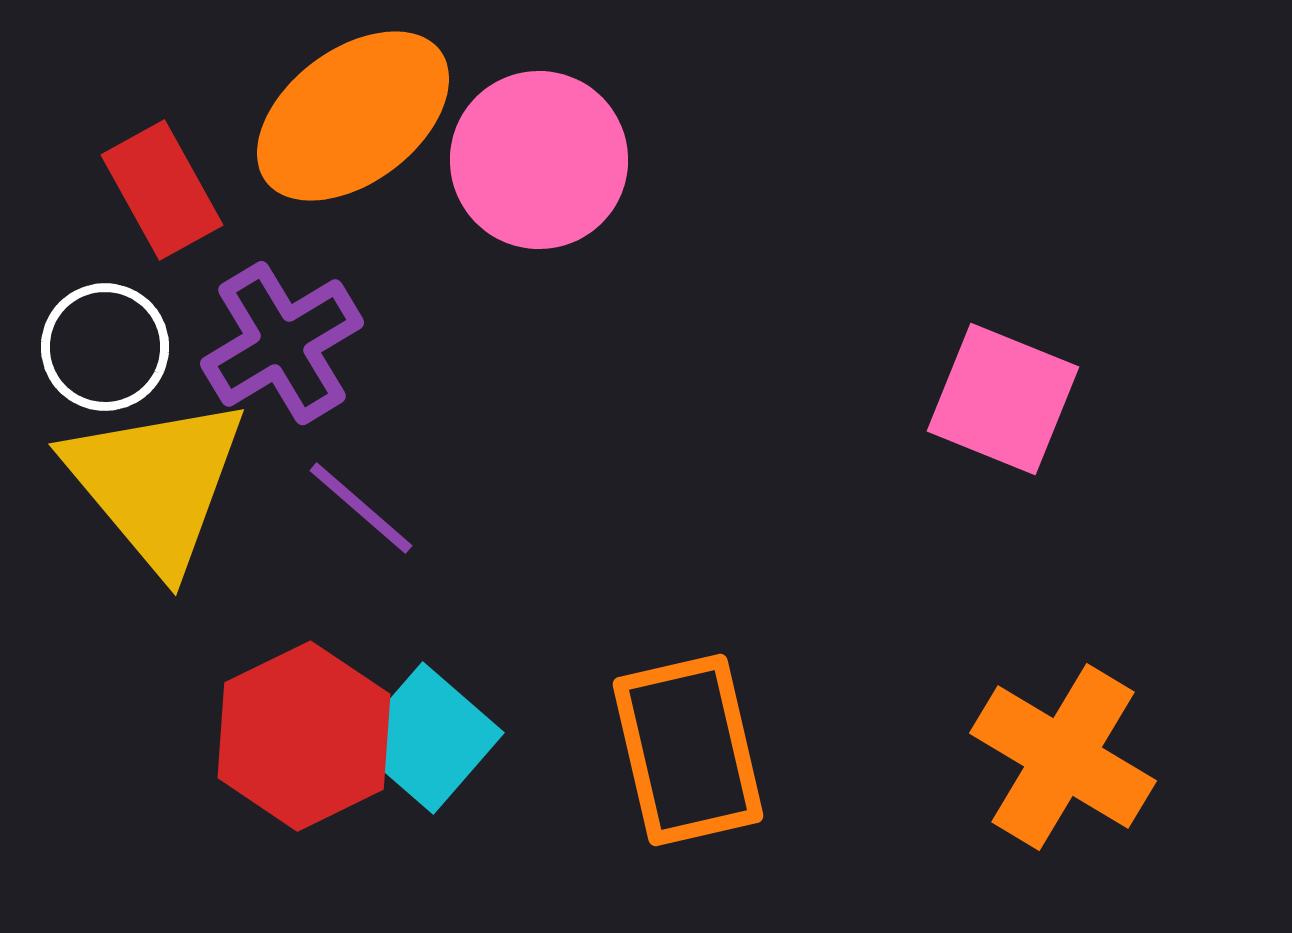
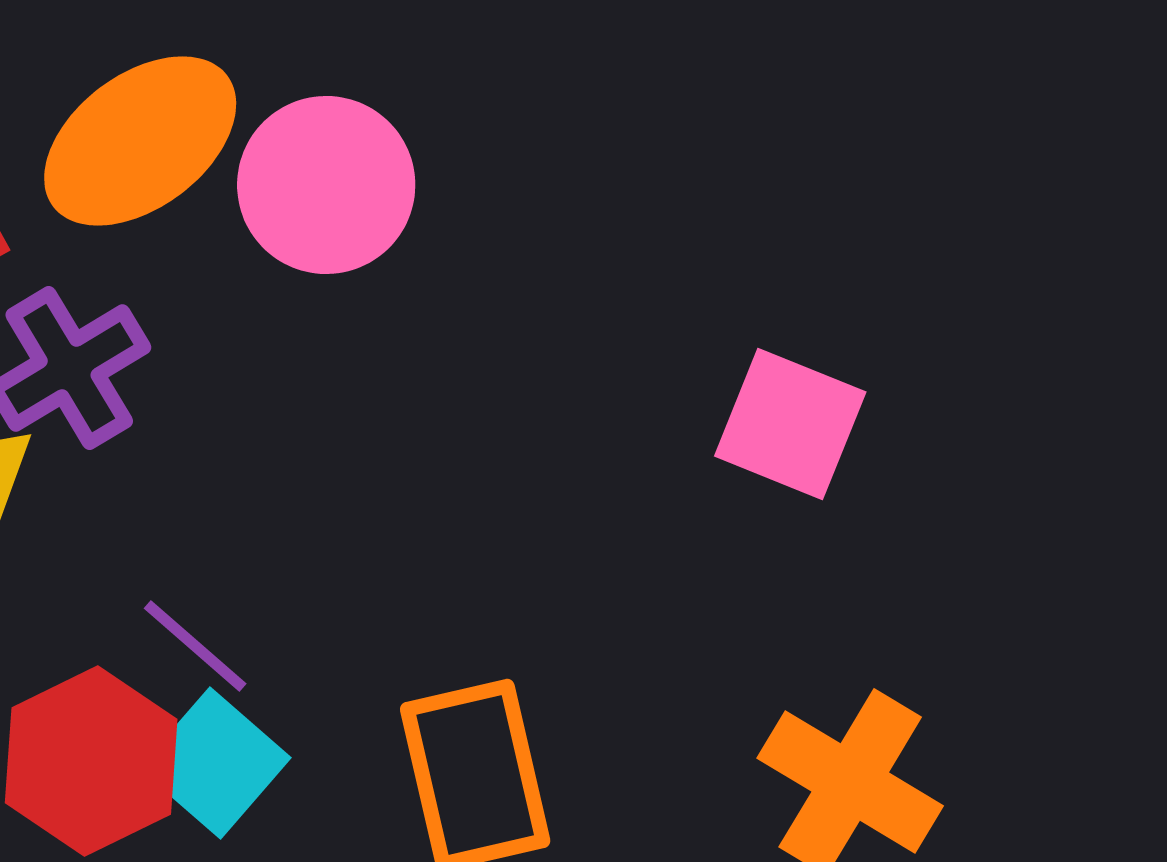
purple line: (361, 508) -> (195, 646), moved

